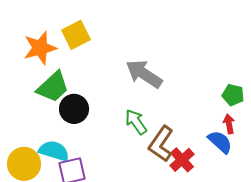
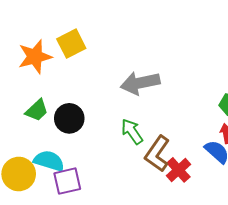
gray arrow: (144, 74) -> (140, 83), turned -45
green trapezoid: (53, 87) -> (37, 110), moved, size x0.7

